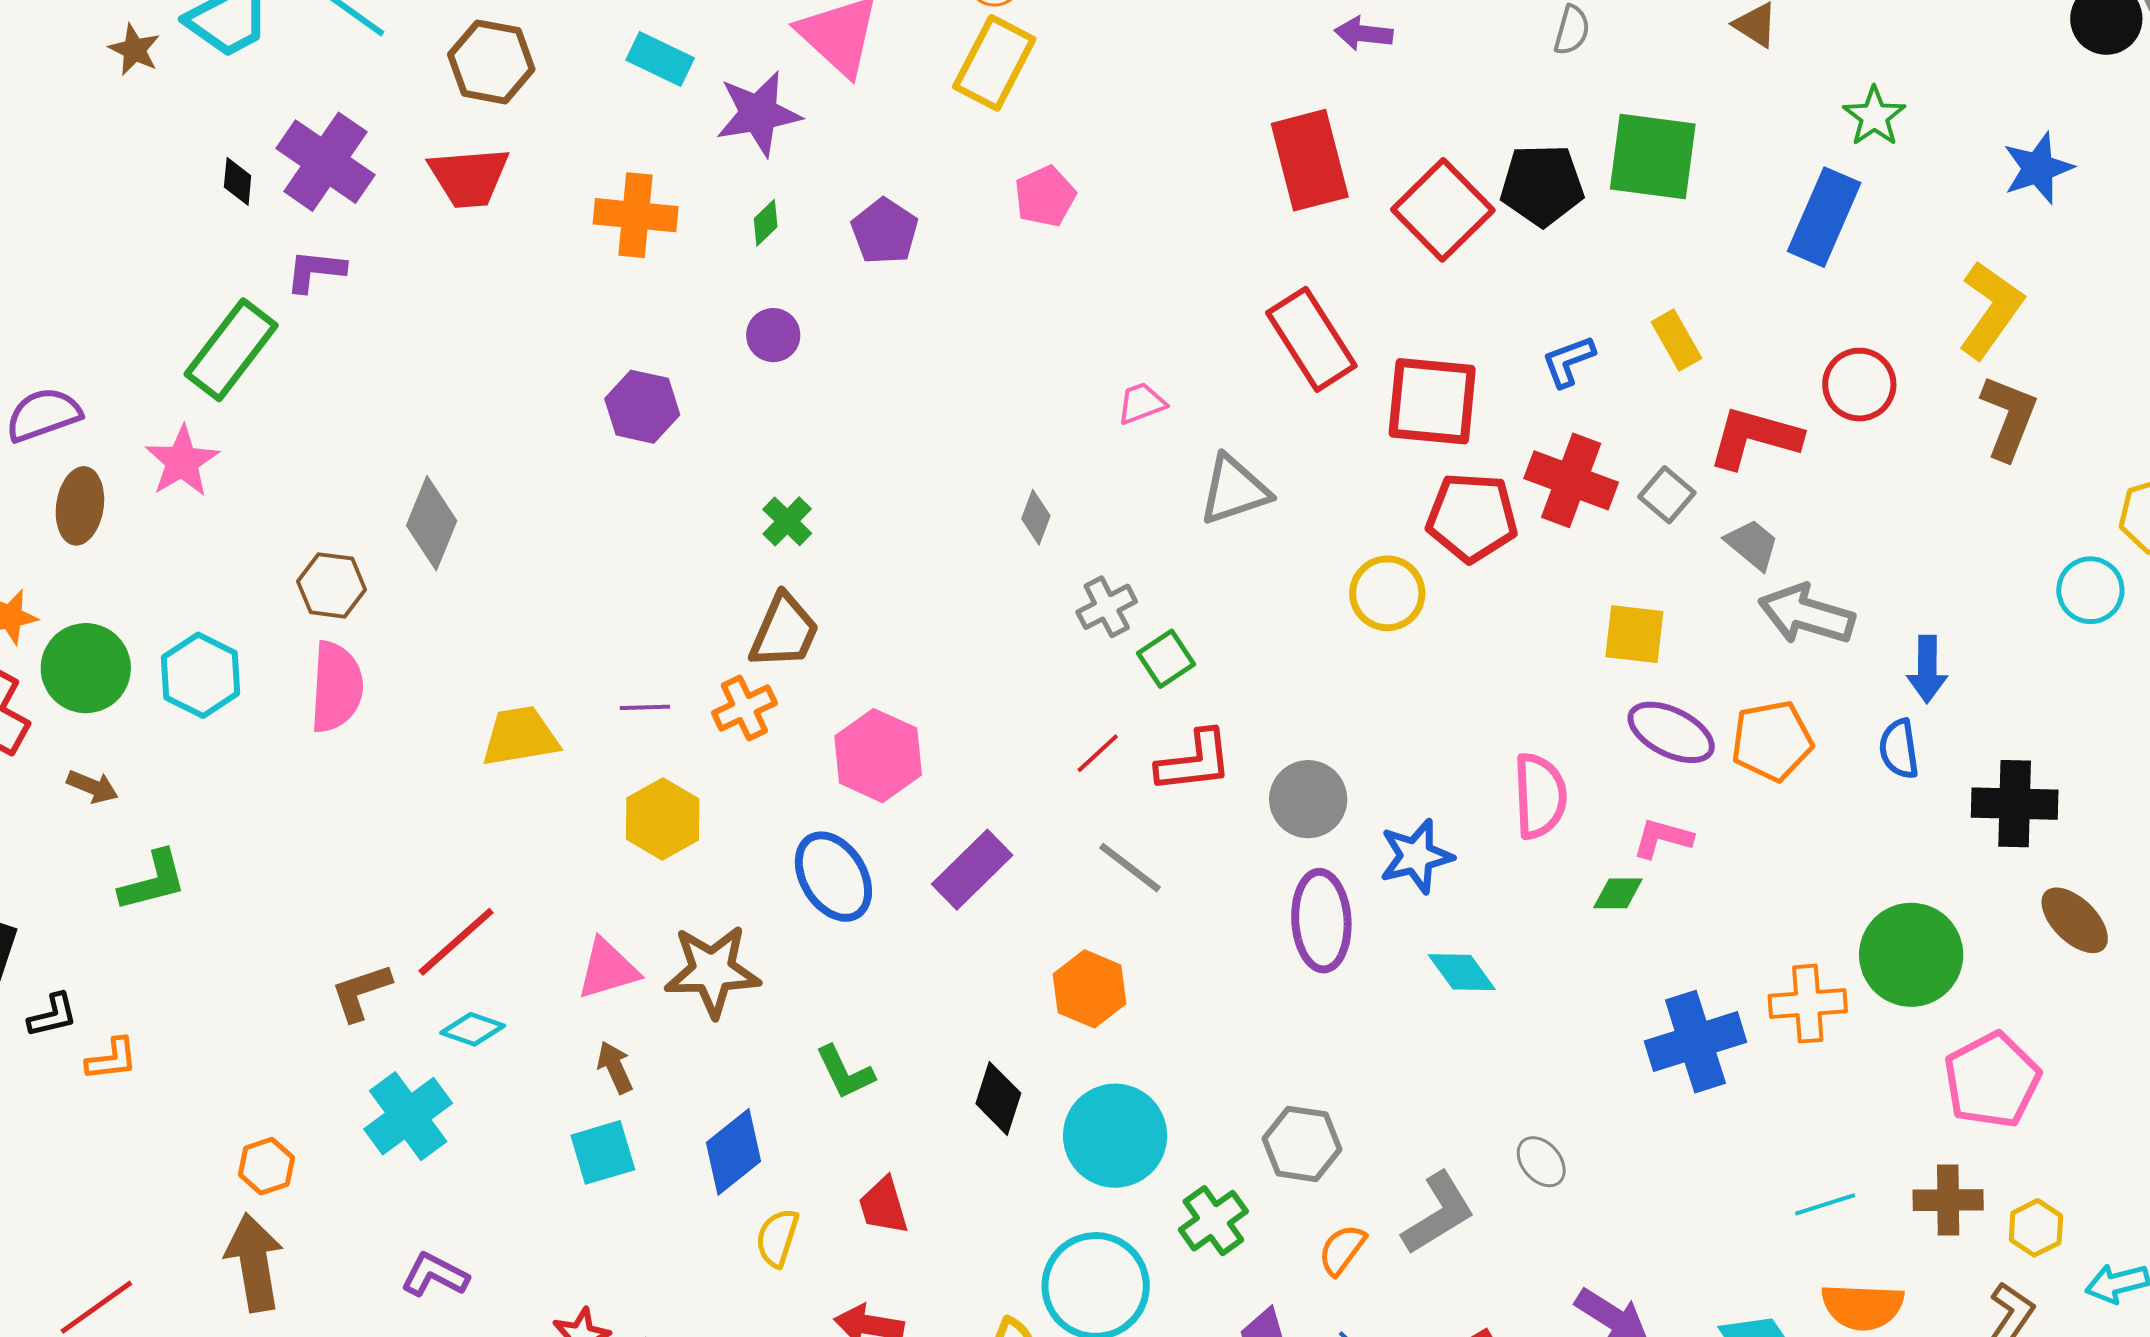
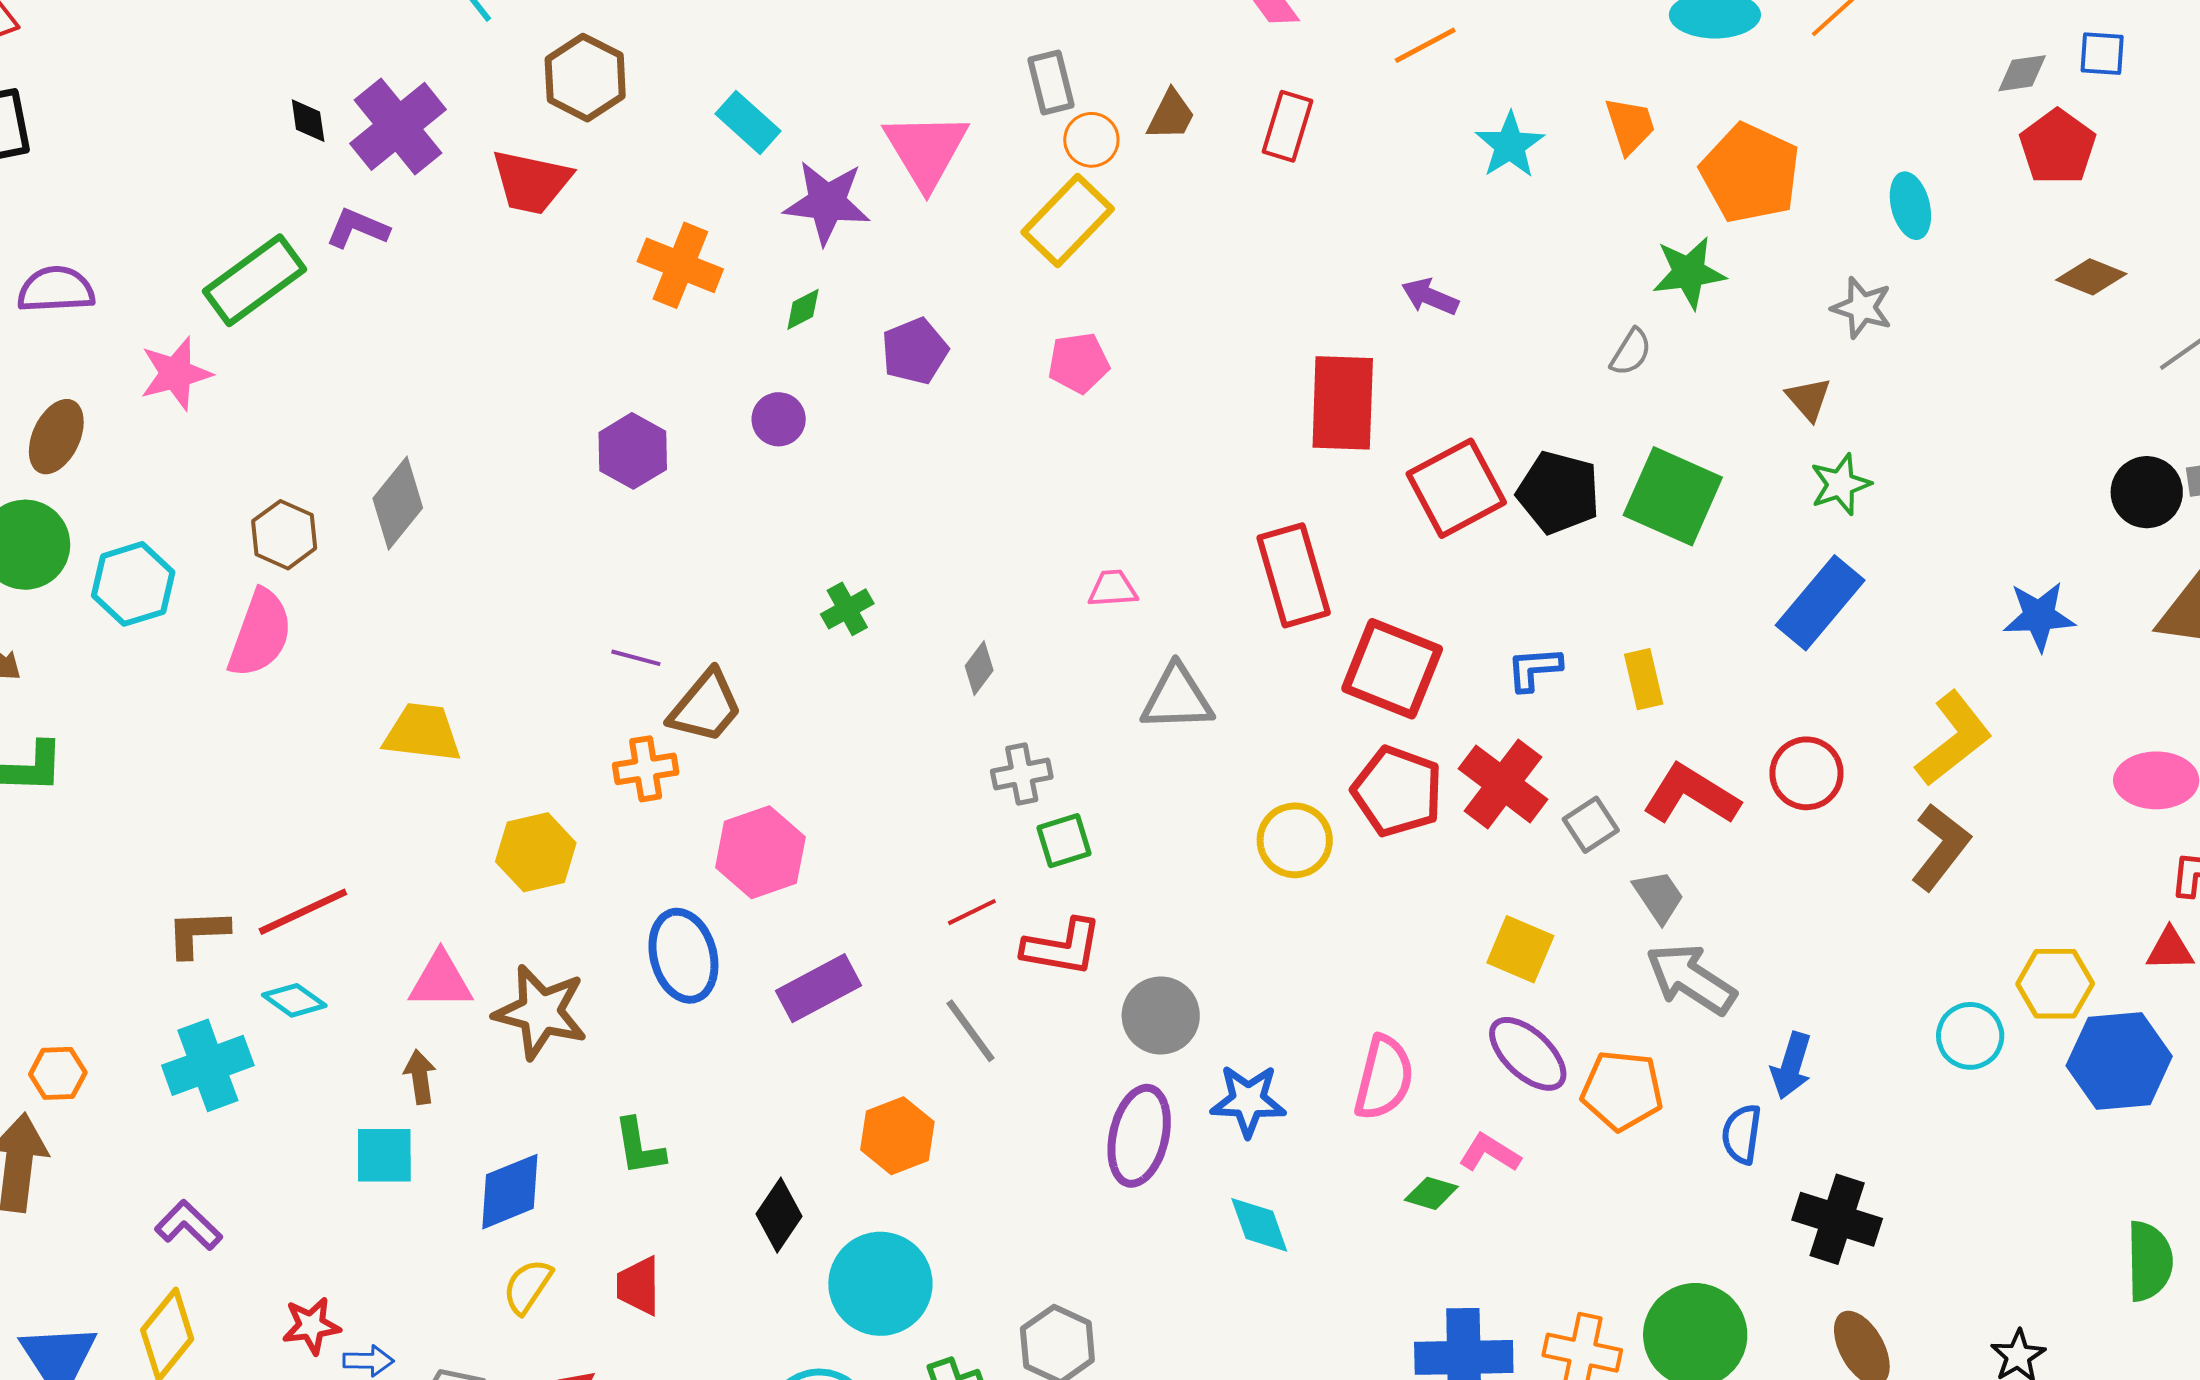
green star: (1874, 116) -> (1840, 484), moved
black diamond: (238, 181) -> (308, 121), turned -30
brown ellipse: (80, 506) -> (56, 437), moved
green cross: (787, 521) -> (847, 609), moved
purple line: (645, 707) -> (636, 658), moved

